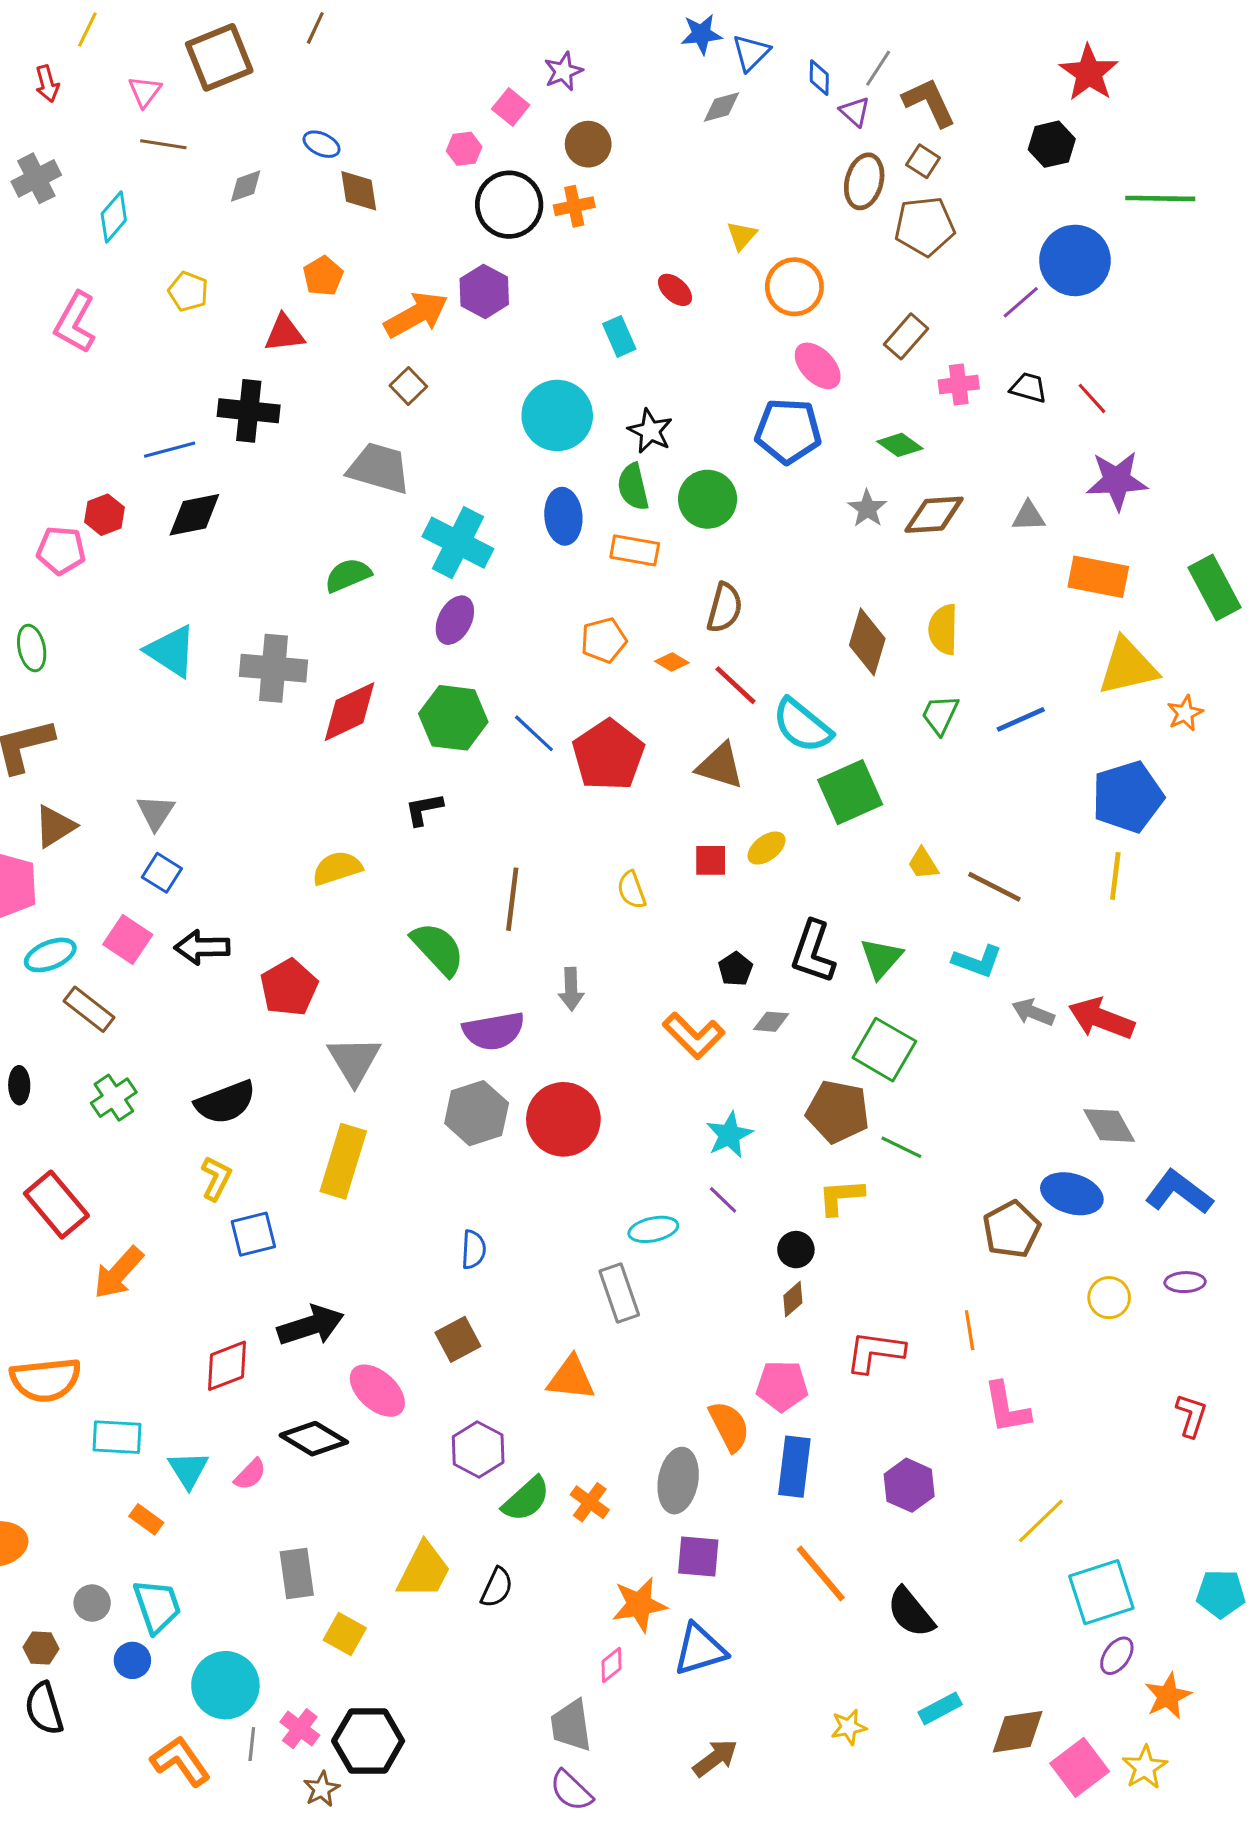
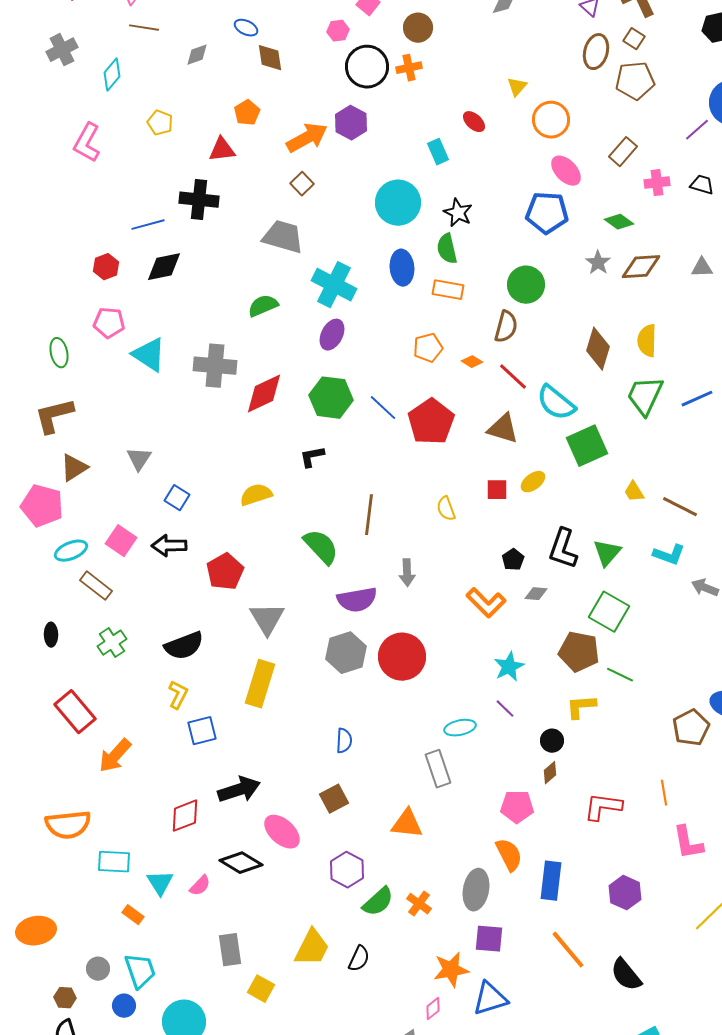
green circle: (708, 499) -> (526, 285), moved
pink pentagon: (61, 550) -> (109, 323), moved
green trapezoid: (940, 715) -> (645, 396), size x1.5
blue square: (162, 873) -> (177, 498), moved
pink pentagon: (782, 1386) -> (517, 807), moved

